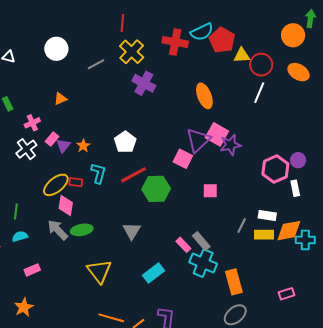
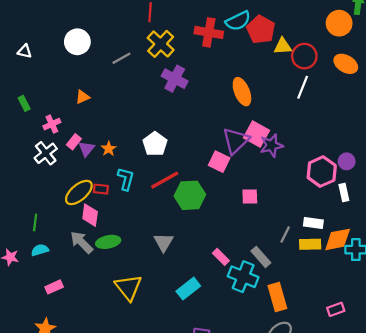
gray rectangle: (201, 241) -> (261, 257), moved

